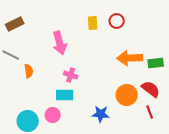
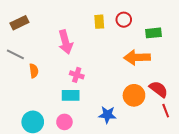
green rectangle: (156, 63) -> (153, 33), moved
red line: (150, 112) -> (166, 111), moved
pink circle: (53, 115) -> (64, 122), moved

